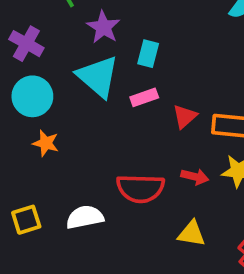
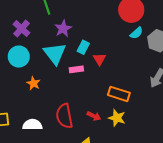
red triangle: (185, 116) -> (99, 59), moved, turned -32
orange star: (46, 143) -> (33, 83), moved
red semicircle: (140, 188) -> (64, 116), turned 65

